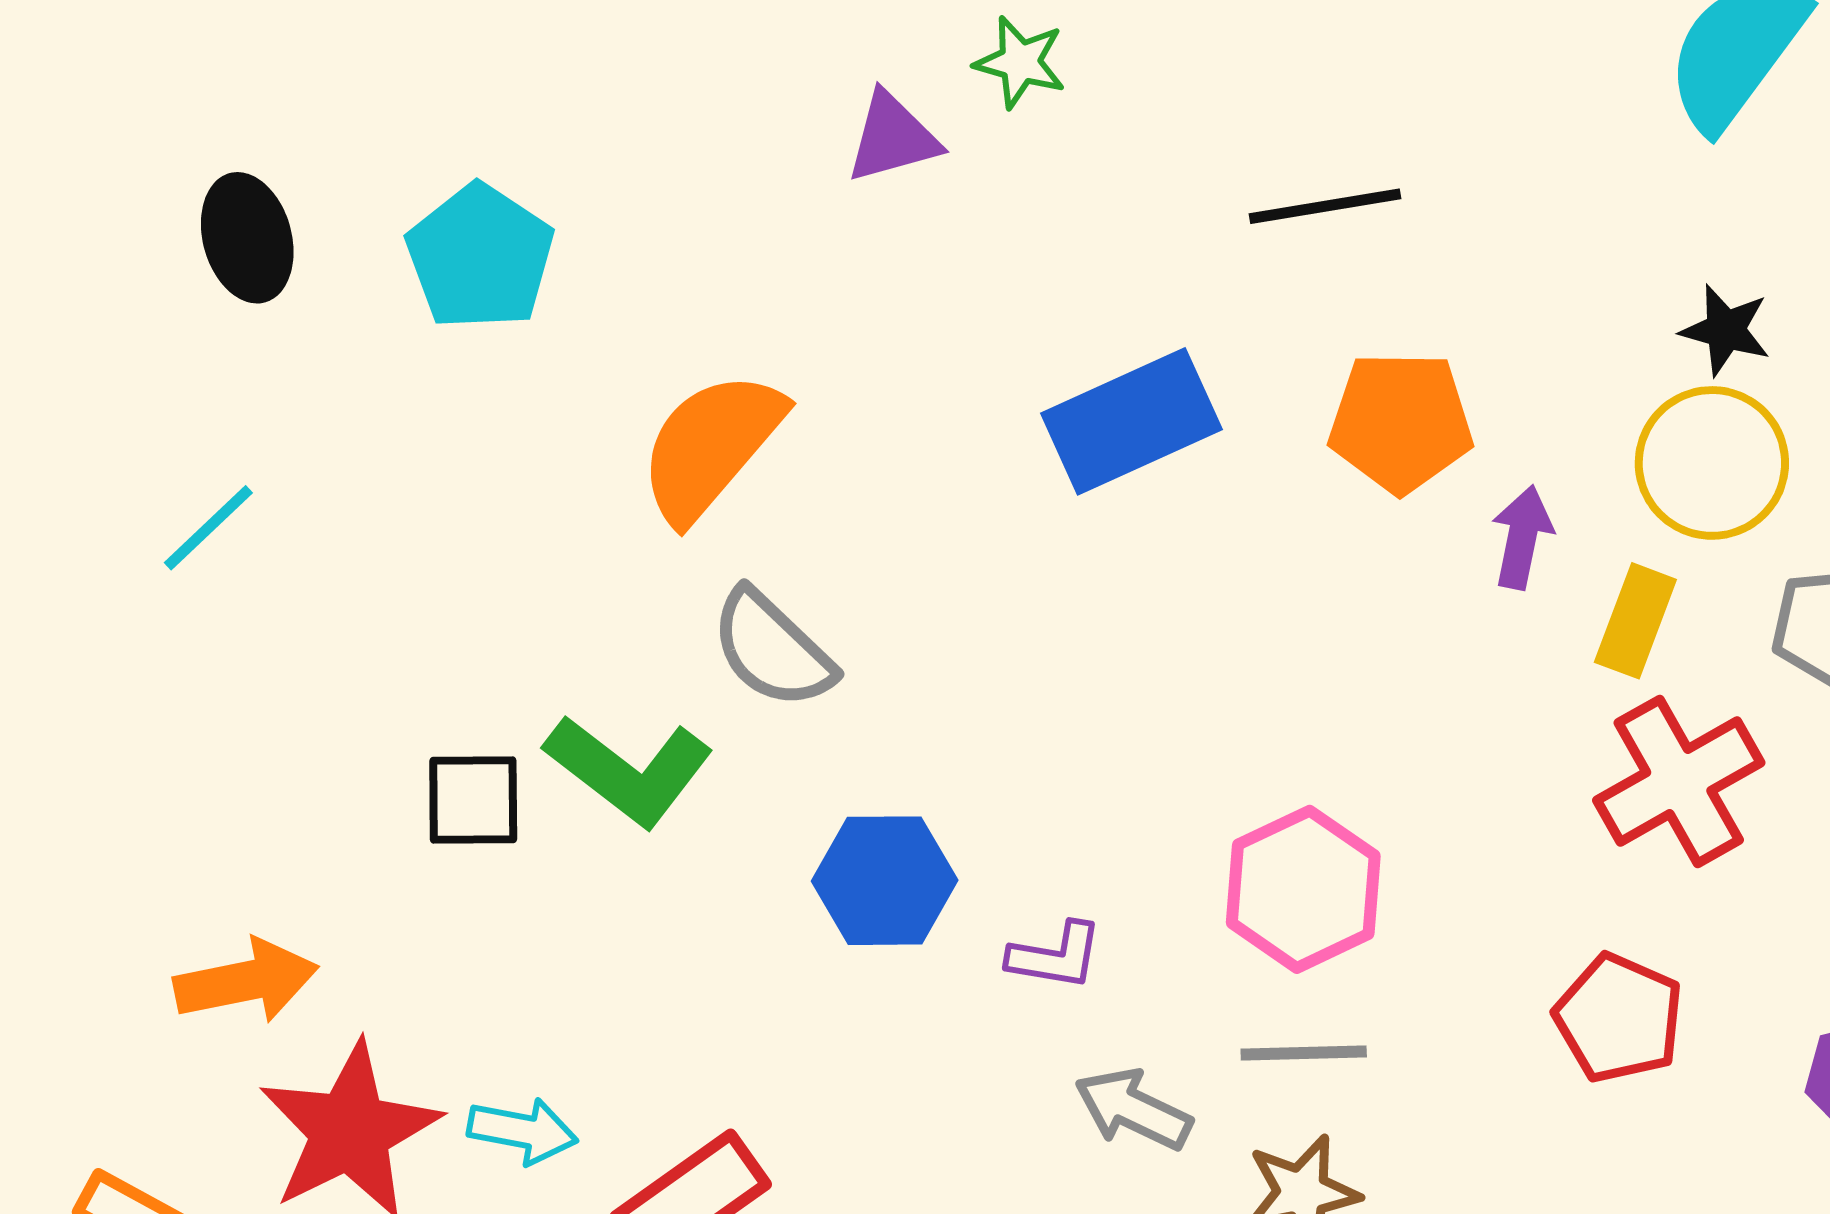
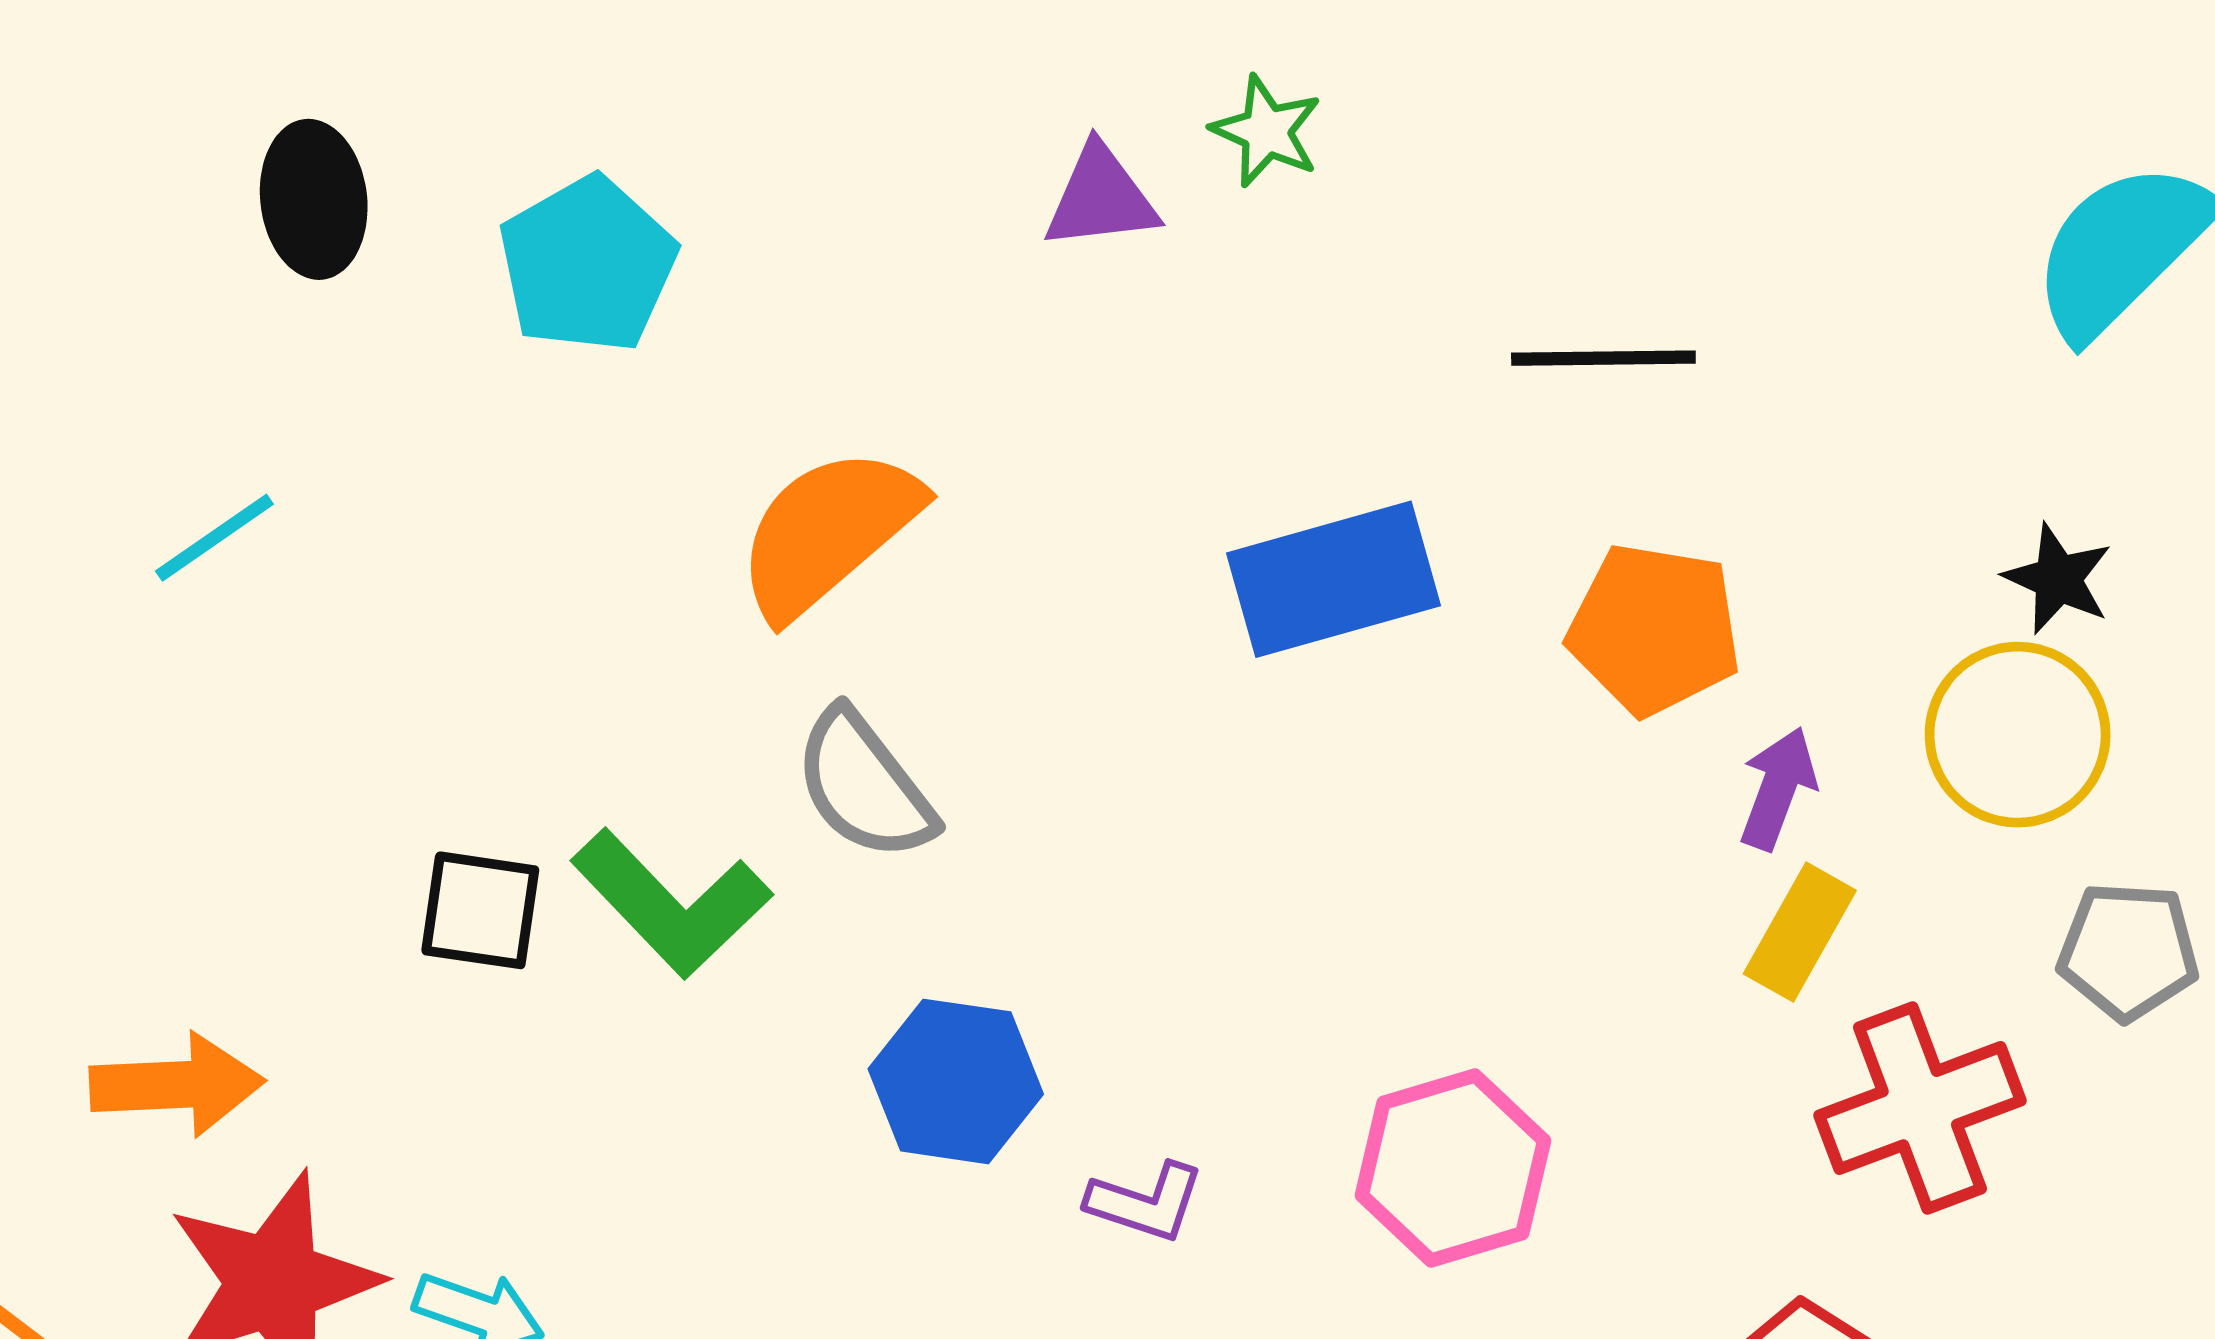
yellow rectangle: (1635, 621) -> (1800, 932), moved

